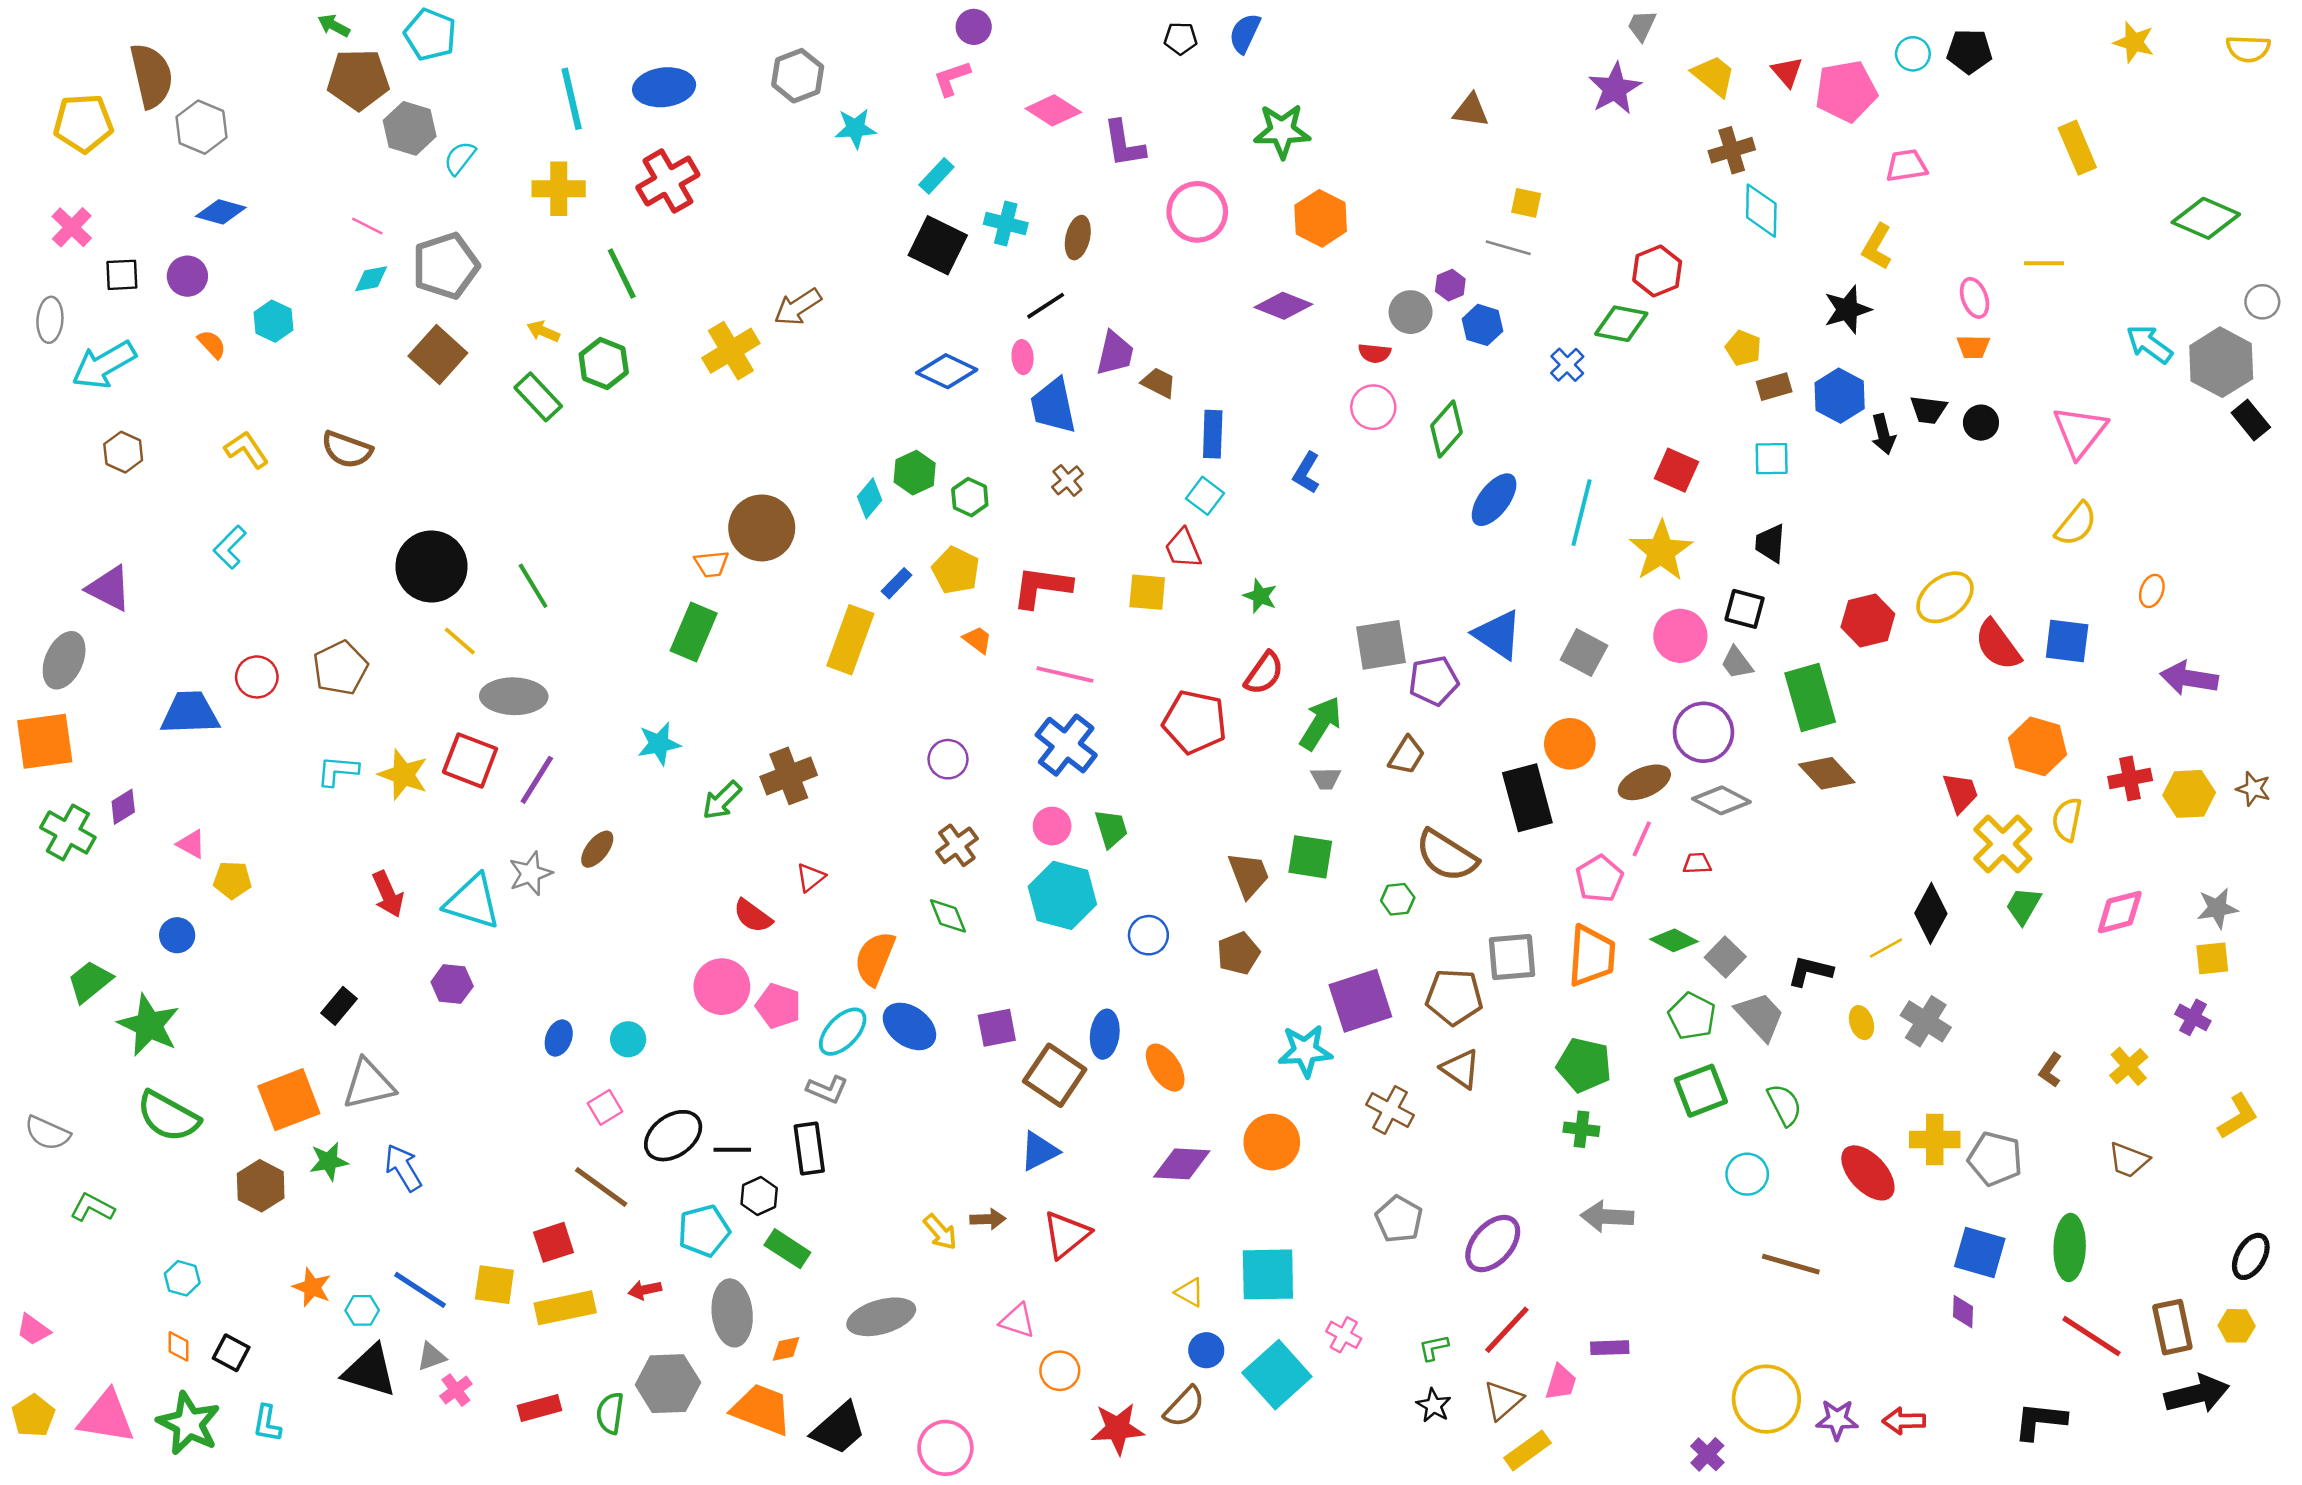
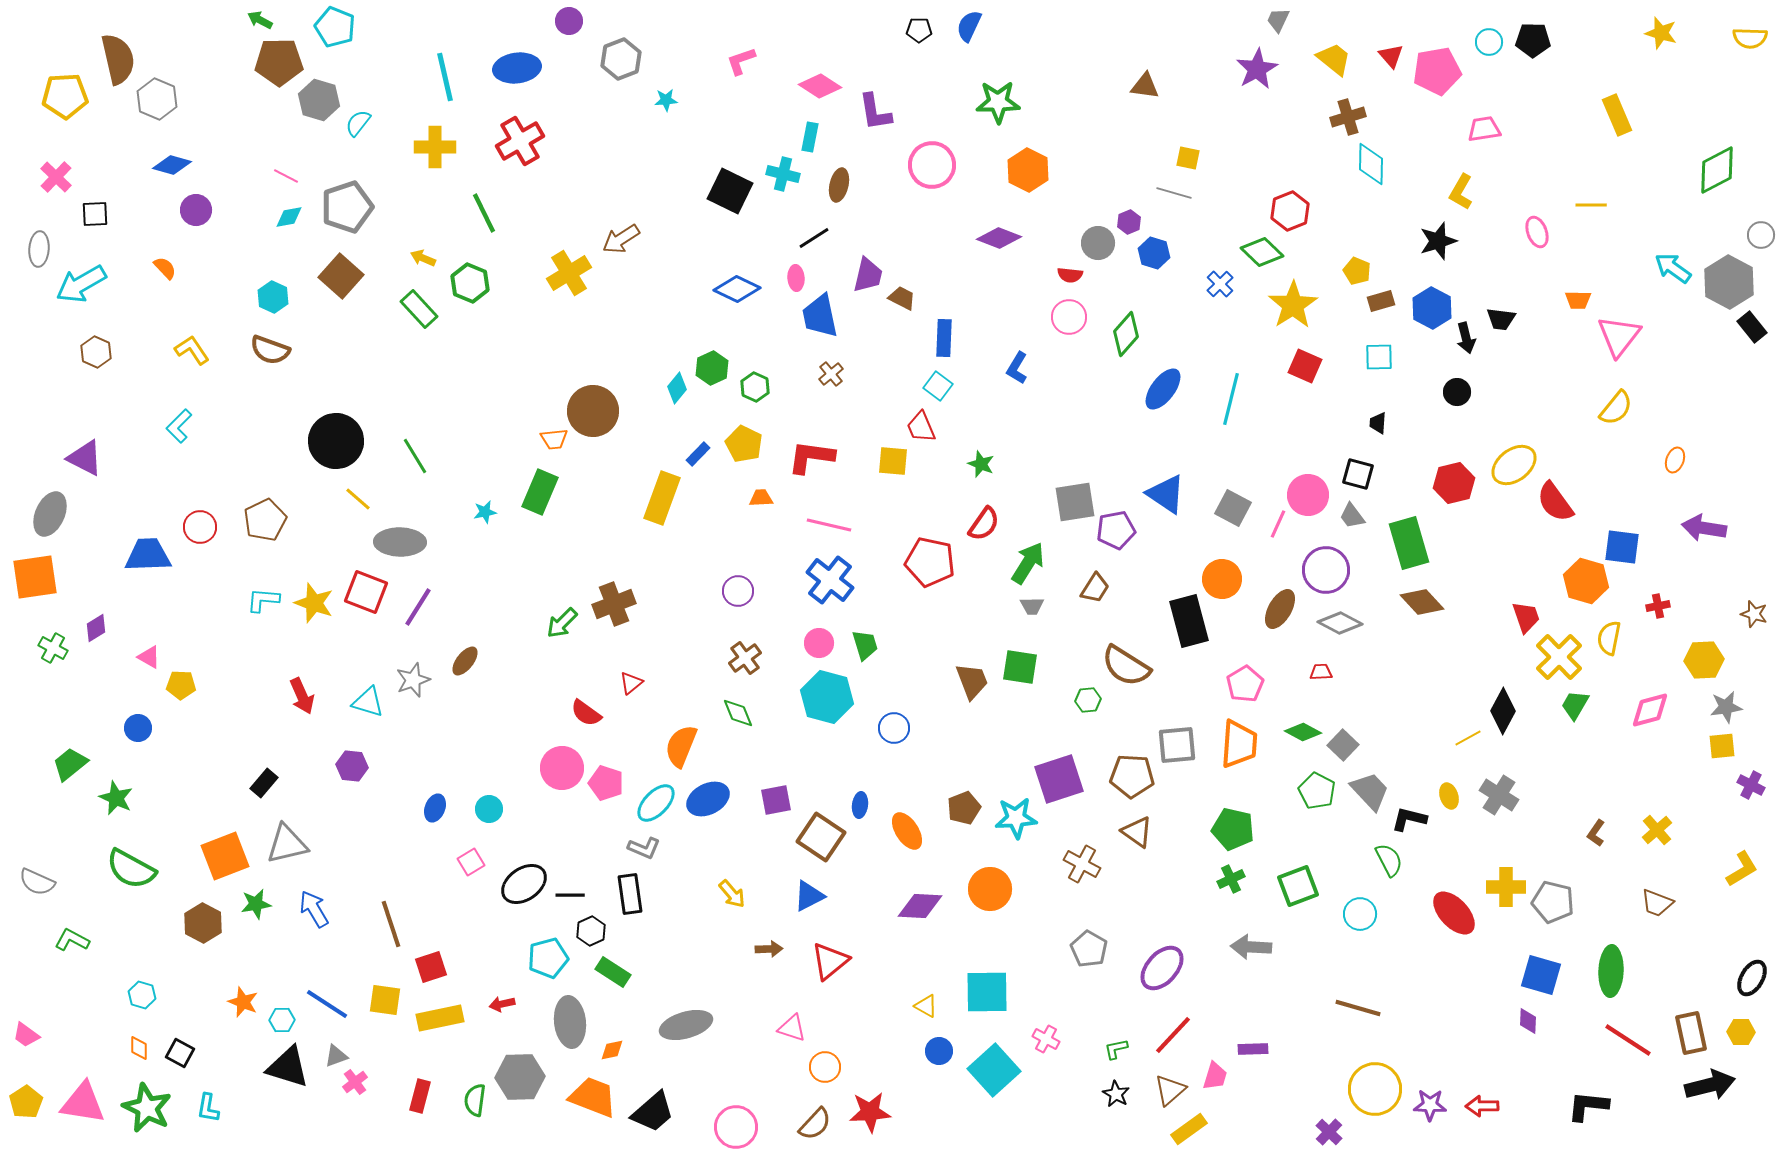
purple circle: (974, 27) -> (569, 21), moved
cyan star: (855, 128) -> (666, 100), size x0.7
cyan rectangle: (936, 176) -> (810, 137), moved, turned -32
green diamond: (2206, 218) -> (1717, 170), turned -51
purple circle: (187, 276) -> (196, 210), moved
cyan hexagon: (273, 321) -> (273, 297), moved
green diamond: (1621, 324) -> (1262, 252), turned 33
orange trapezoid: (1973, 347) -> (1578, 300), moved
black circle: (1981, 423) -> (1457, 392), moved
black trapezoid: (1770, 543) -> (1378, 423), size x0.7
yellow star: (1661, 551) -> (1293, 305), moved
orange trapezoid: (978, 640) -> (761, 498), turned -40
blue square: (2067, 641) -> (1622, 547), moved
cyan star: (659, 744) -> (485, 512), moved, size x0.7
red cross: (2130, 778) -> (1658, 606), size x0.7
brown ellipse: (1644, 782) -> (1280, 609), turned -36
yellow hexagon: (2189, 794) -> (1704, 660), moved
green cross: (68, 832) -> (53, 648), size x0.7
pink line: (1642, 839) -> (1278, 524), moved
cyan triangle: (473, 902) -> (368, 702), size x0.7
brown pentagon: (1238, 953) -> (964, 808), moved
black L-shape: (1810, 971) -> (1409, 819), moved
purple cross: (2193, 1017) -> (1751, 785), moved
green star: (149, 1025) -> (116, 798), size x0.7
blue ellipse: (909, 1026) -> (708, 799), turned -63
blue ellipse: (1105, 1034) -> (860, 805), size x0.7
green square: (1701, 1091) -> (1298, 886), moved
green cross: (1581, 1129) -> (1231, 879), turned -32
brown line: (601, 1187) -> (391, 924), moved, turned 36
yellow arrow: (940, 1232) -> (732, 894), moved
brown line: (1791, 1264) -> (1358, 1008), moved
brown semicircle: (1184, 1407) -> (815, 1124), moved
red rectangle: (539, 1408) -> (420, 1096), turned -60

